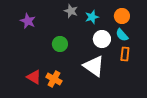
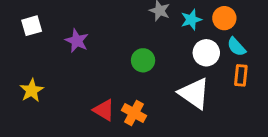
orange circle: (122, 16) -> (224, 18), moved
purple star: (28, 21) -> (77, 41), moved

